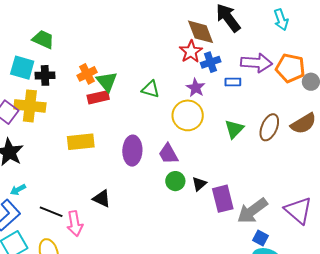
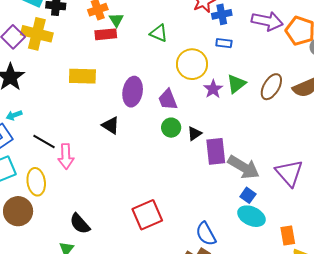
green triangle: (107, 82) -> (116, 20), size x0.7
blue rectangle: (233, 82) -> (224, 43), moved
purple star: (196, 88) -> (213, 89), moved
black triangle: (102, 198) -> (111, 125), moved
gray arrow: (252, 211) -> (244, 167), turned -120

